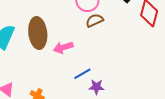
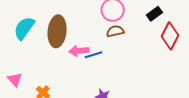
blue line: (82, 74) -> (94, 55), moved

